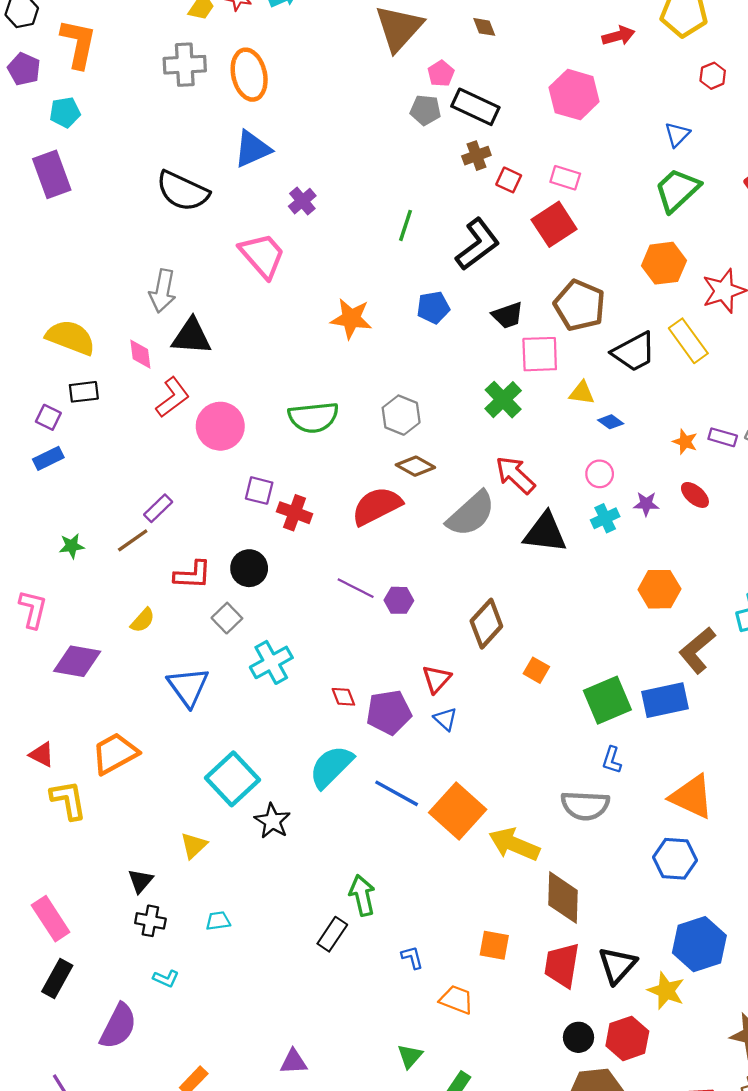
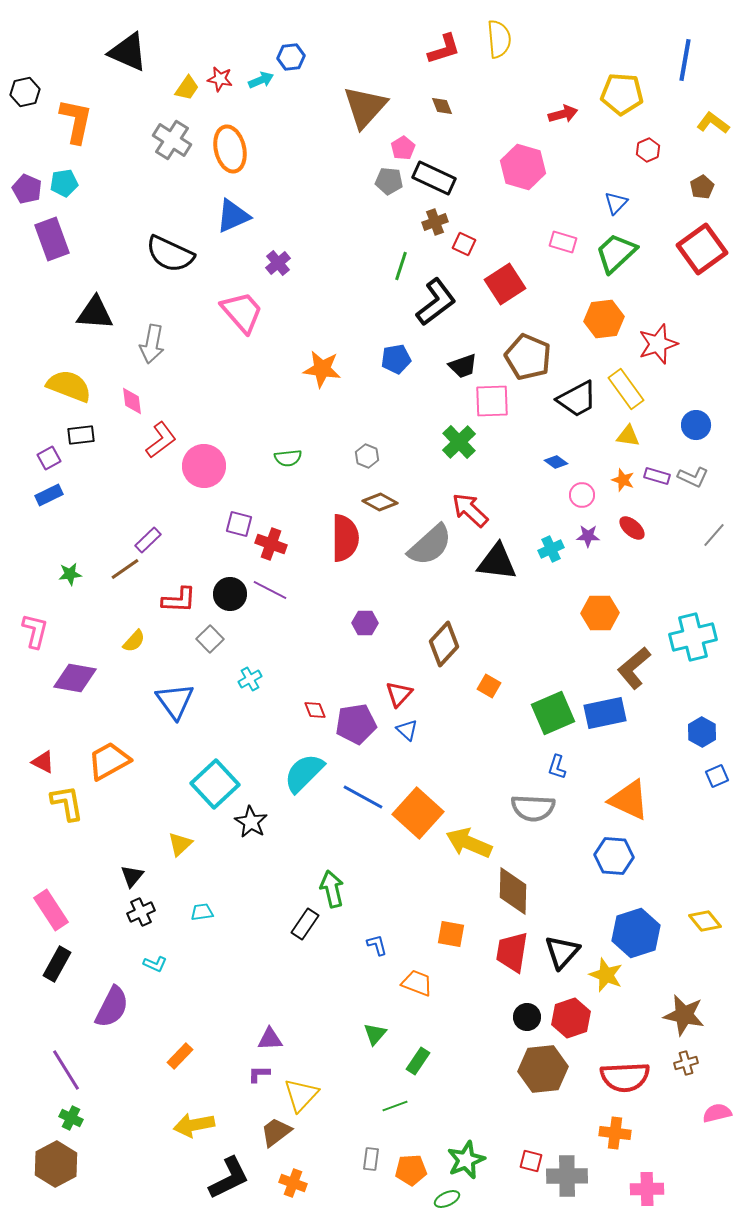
gray cross: (185, 65) -> (172, 140), turned 36
purple pentagon: (24, 69) -> (27, 189), moved
pink rectangle: (565, 178) -> (563, 242), moved
green line: (405, 225) -> (401, 266), moved
black triangle: (191, 336) -> (95, 313), moved
yellow triangle: (582, 393) -> (628, 436), moved
gray hexagon: (401, 415) -> (367, 456), size x0.7
purple square: (48, 417) -> (49, 458), turned 35
green semicircle: (313, 417) -> (288, 458), size x0.6
pink circle: (600, 474) -> (582, 495), moved
red semicircle: (377, 506) -> (345, 538), turned 117
purple line: (356, 588) -> (270, 590), moved
cyan cross: (271, 662) -> (250, 679), size x0.6
black cross: (150, 921) -> (141, 912), turned -36

